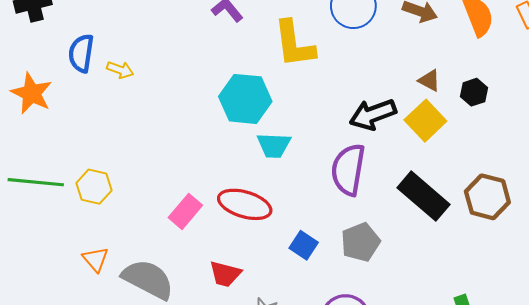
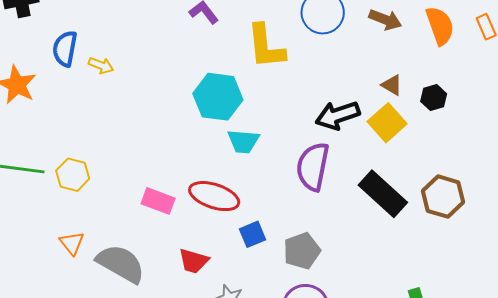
pink rectangle: (185, 211) -> (158, 201), turned 68
gray pentagon: (360, 242) -> (302, 251), moved
blue square: (304, 245) -> (253, 234), moved, turned 32

